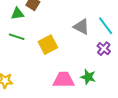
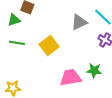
gray triangle: (81, 27) -> (79, 22), turned -42

